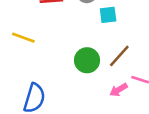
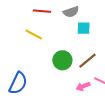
yellow line: (23, 38) -> (34, 34), moved

